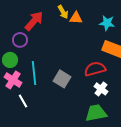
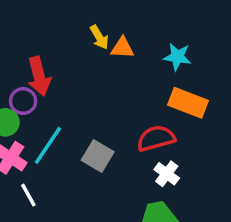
red arrow: (34, 21) -> (39, 76), moved, turned 125
purple circle: (20, 40) -> (23, 101), moved
cyan line: (34, 73) -> (48, 145), turned 40

